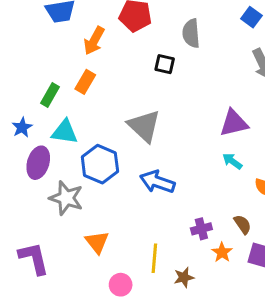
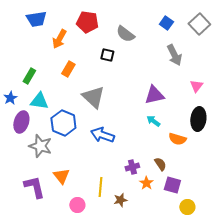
gray semicircle: (191, 33) -> (125, 34), turned -48
orange rectangle: (85, 82) -> (68, 69), moved
purple L-shape: (34, 258) -> (34, 187), moved

